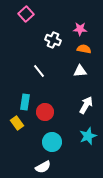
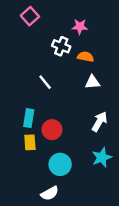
pink star: (80, 29) -> (80, 27), moved
orange semicircle: (84, 49) -> (86, 57), moved
yellow rectangle: (17, 123) -> (30, 142), moved, turned 32

